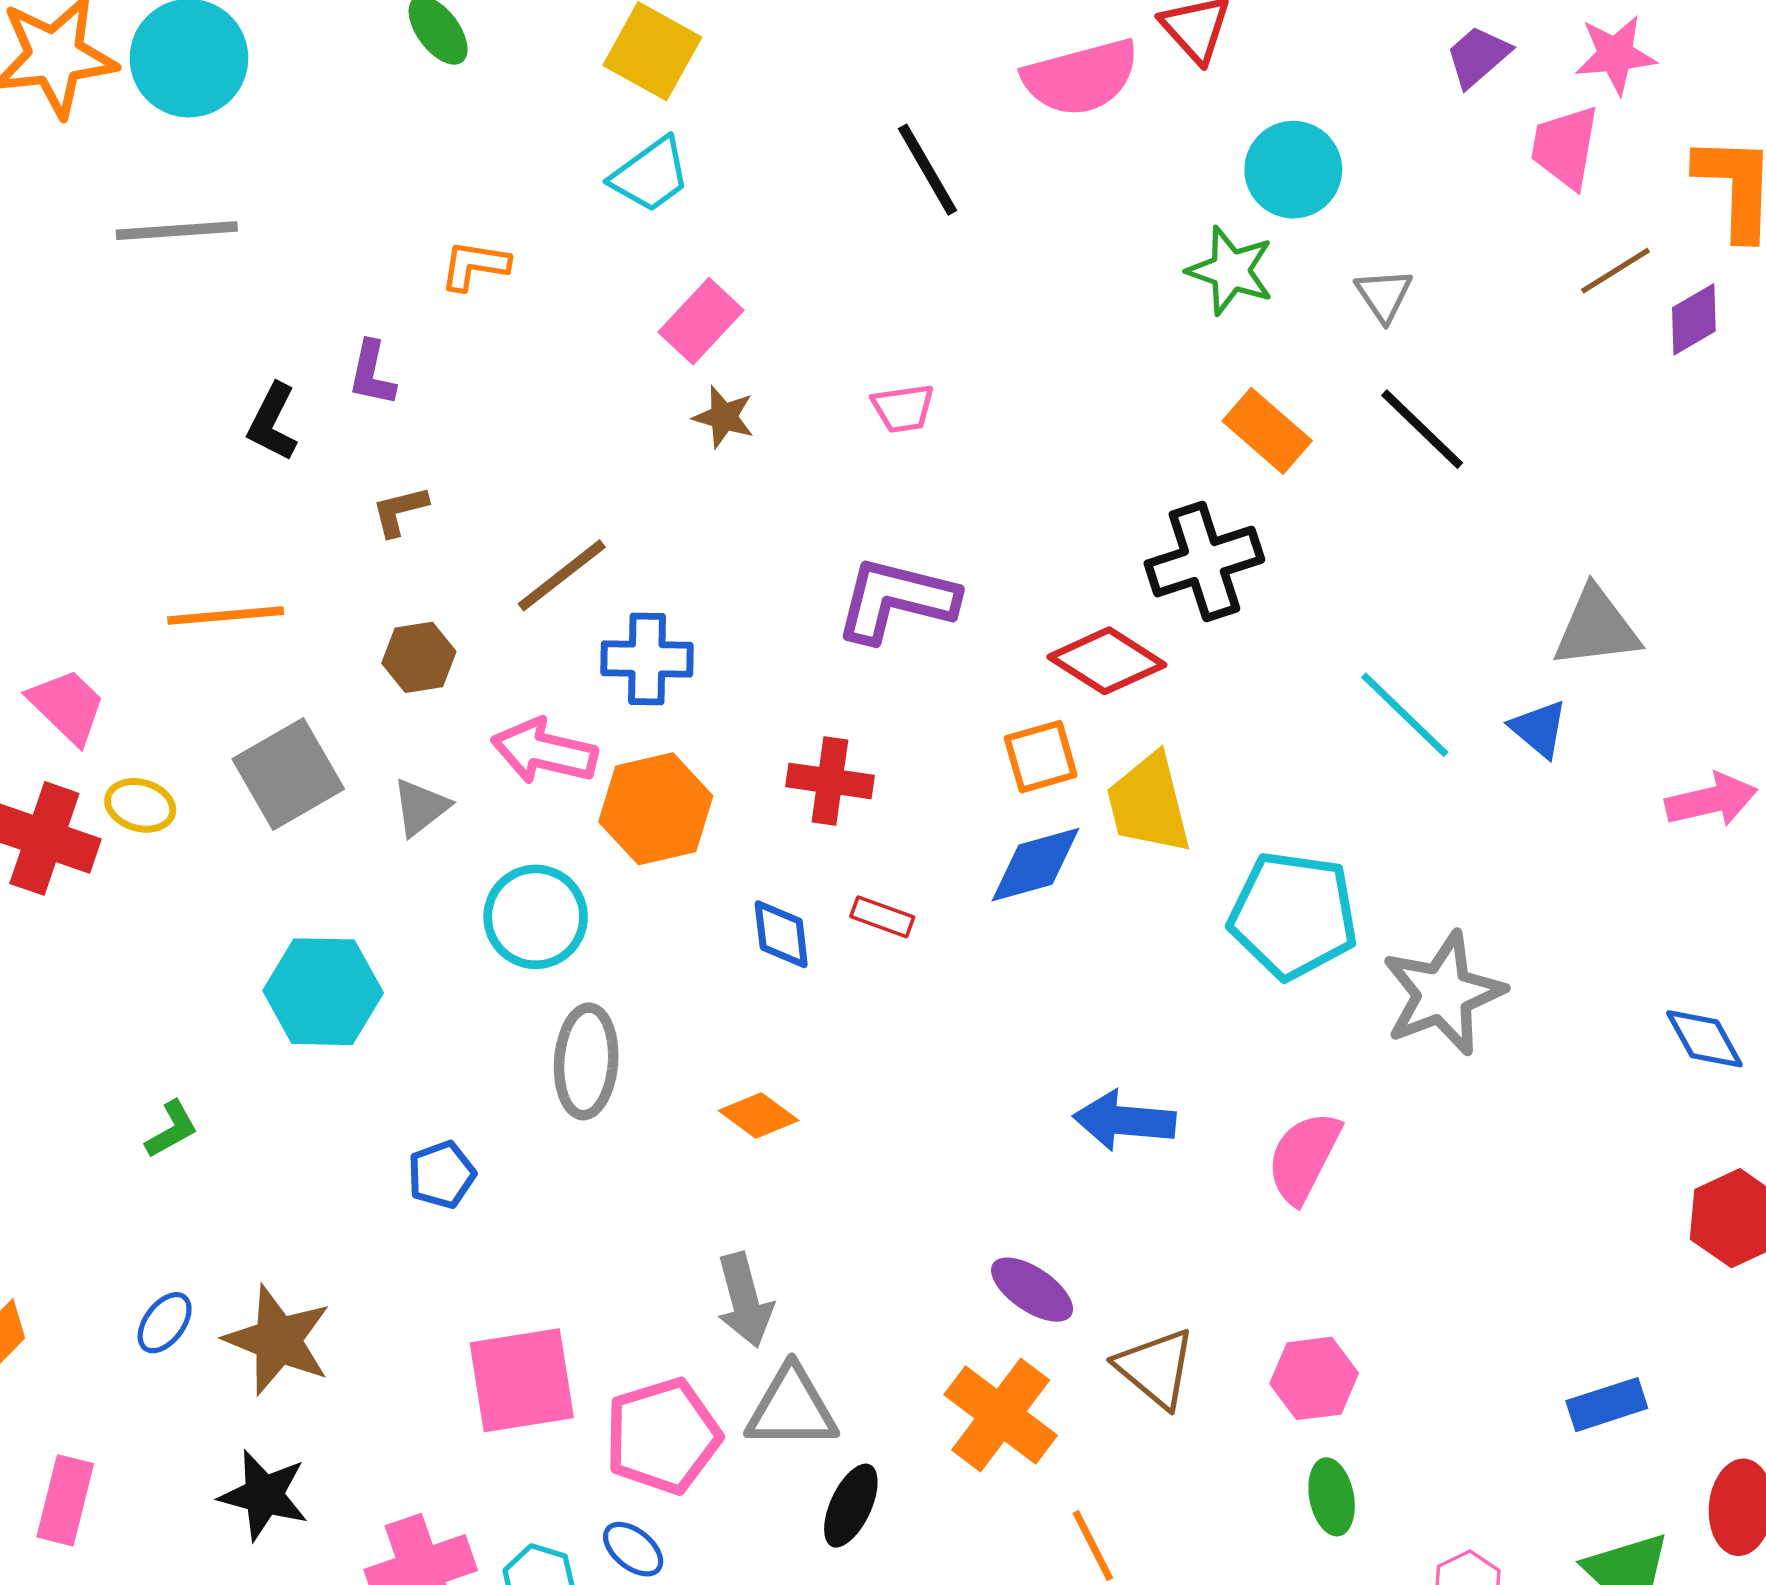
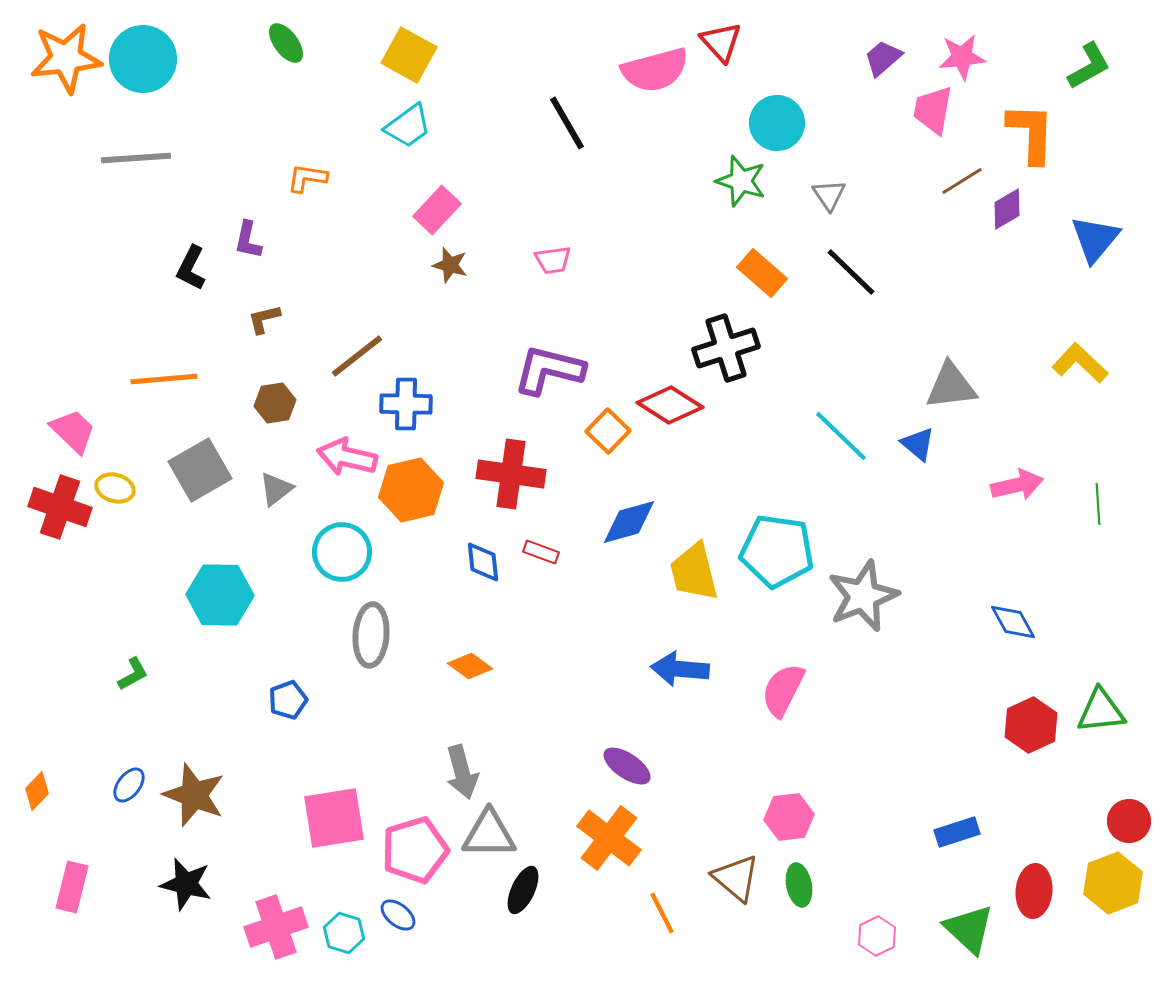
orange square: (1041, 757) -> (608, 431), moved, turned -30
red cross: (830, 781) -> (511, 474), size x1.4
yellow trapezoid: (1149, 804) -> (694, 572), moved
brown triangle: (1156, 1368) -> (736, 878), moved

